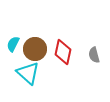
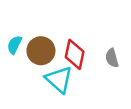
cyan triangle: (28, 73) -> (59, 80), moved

